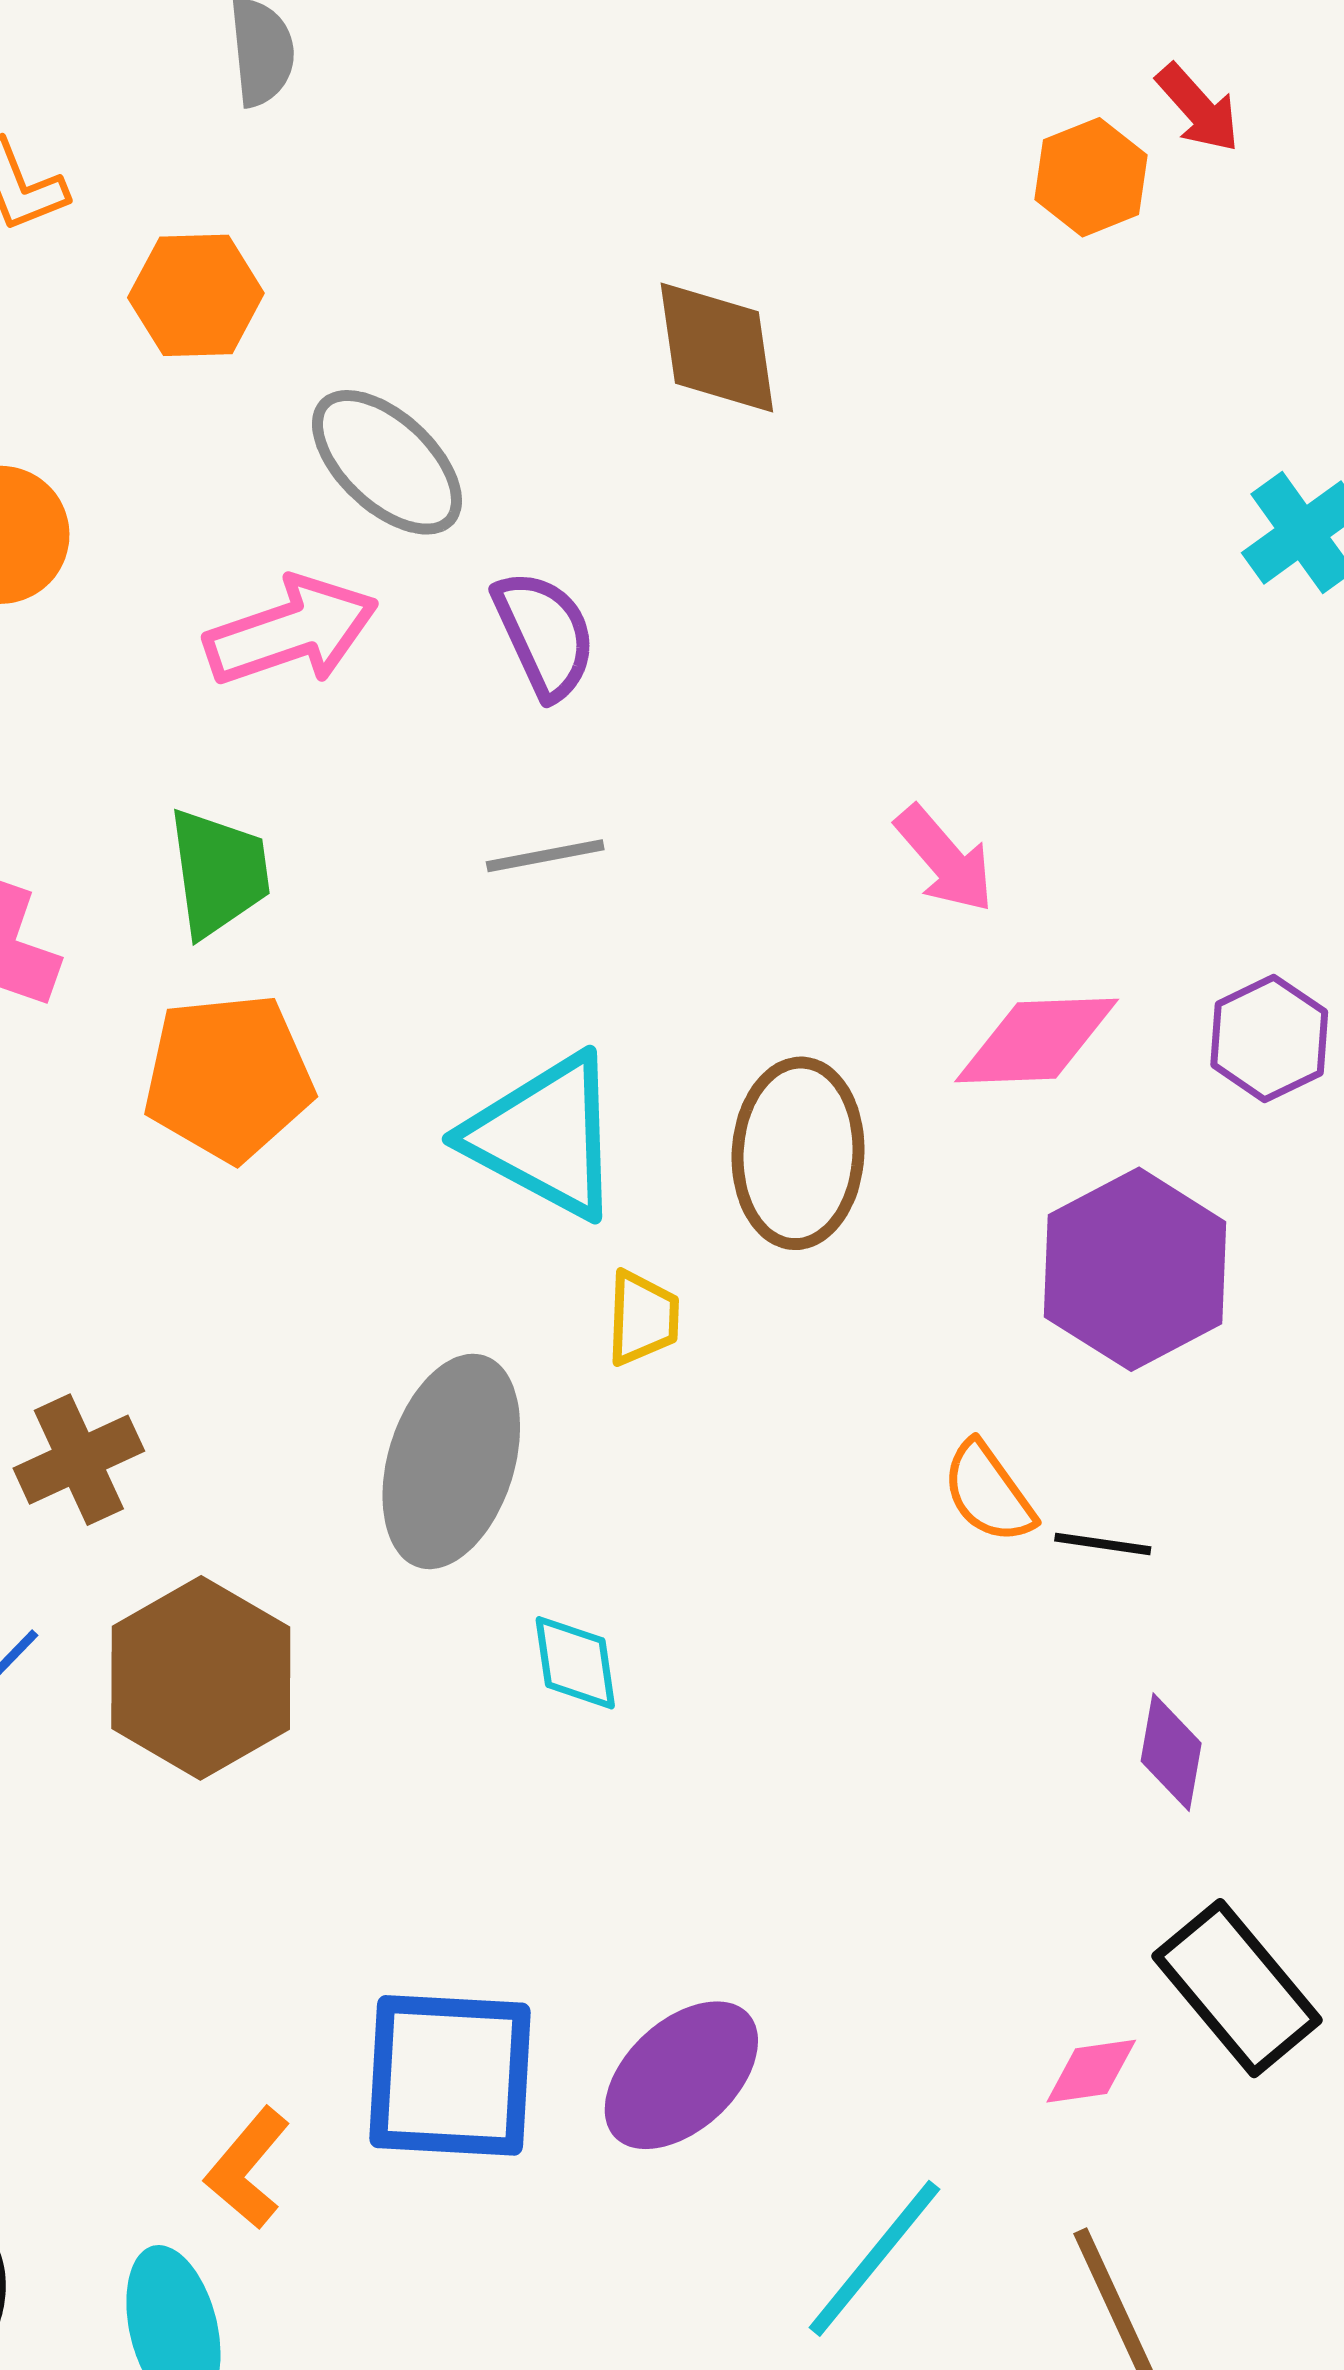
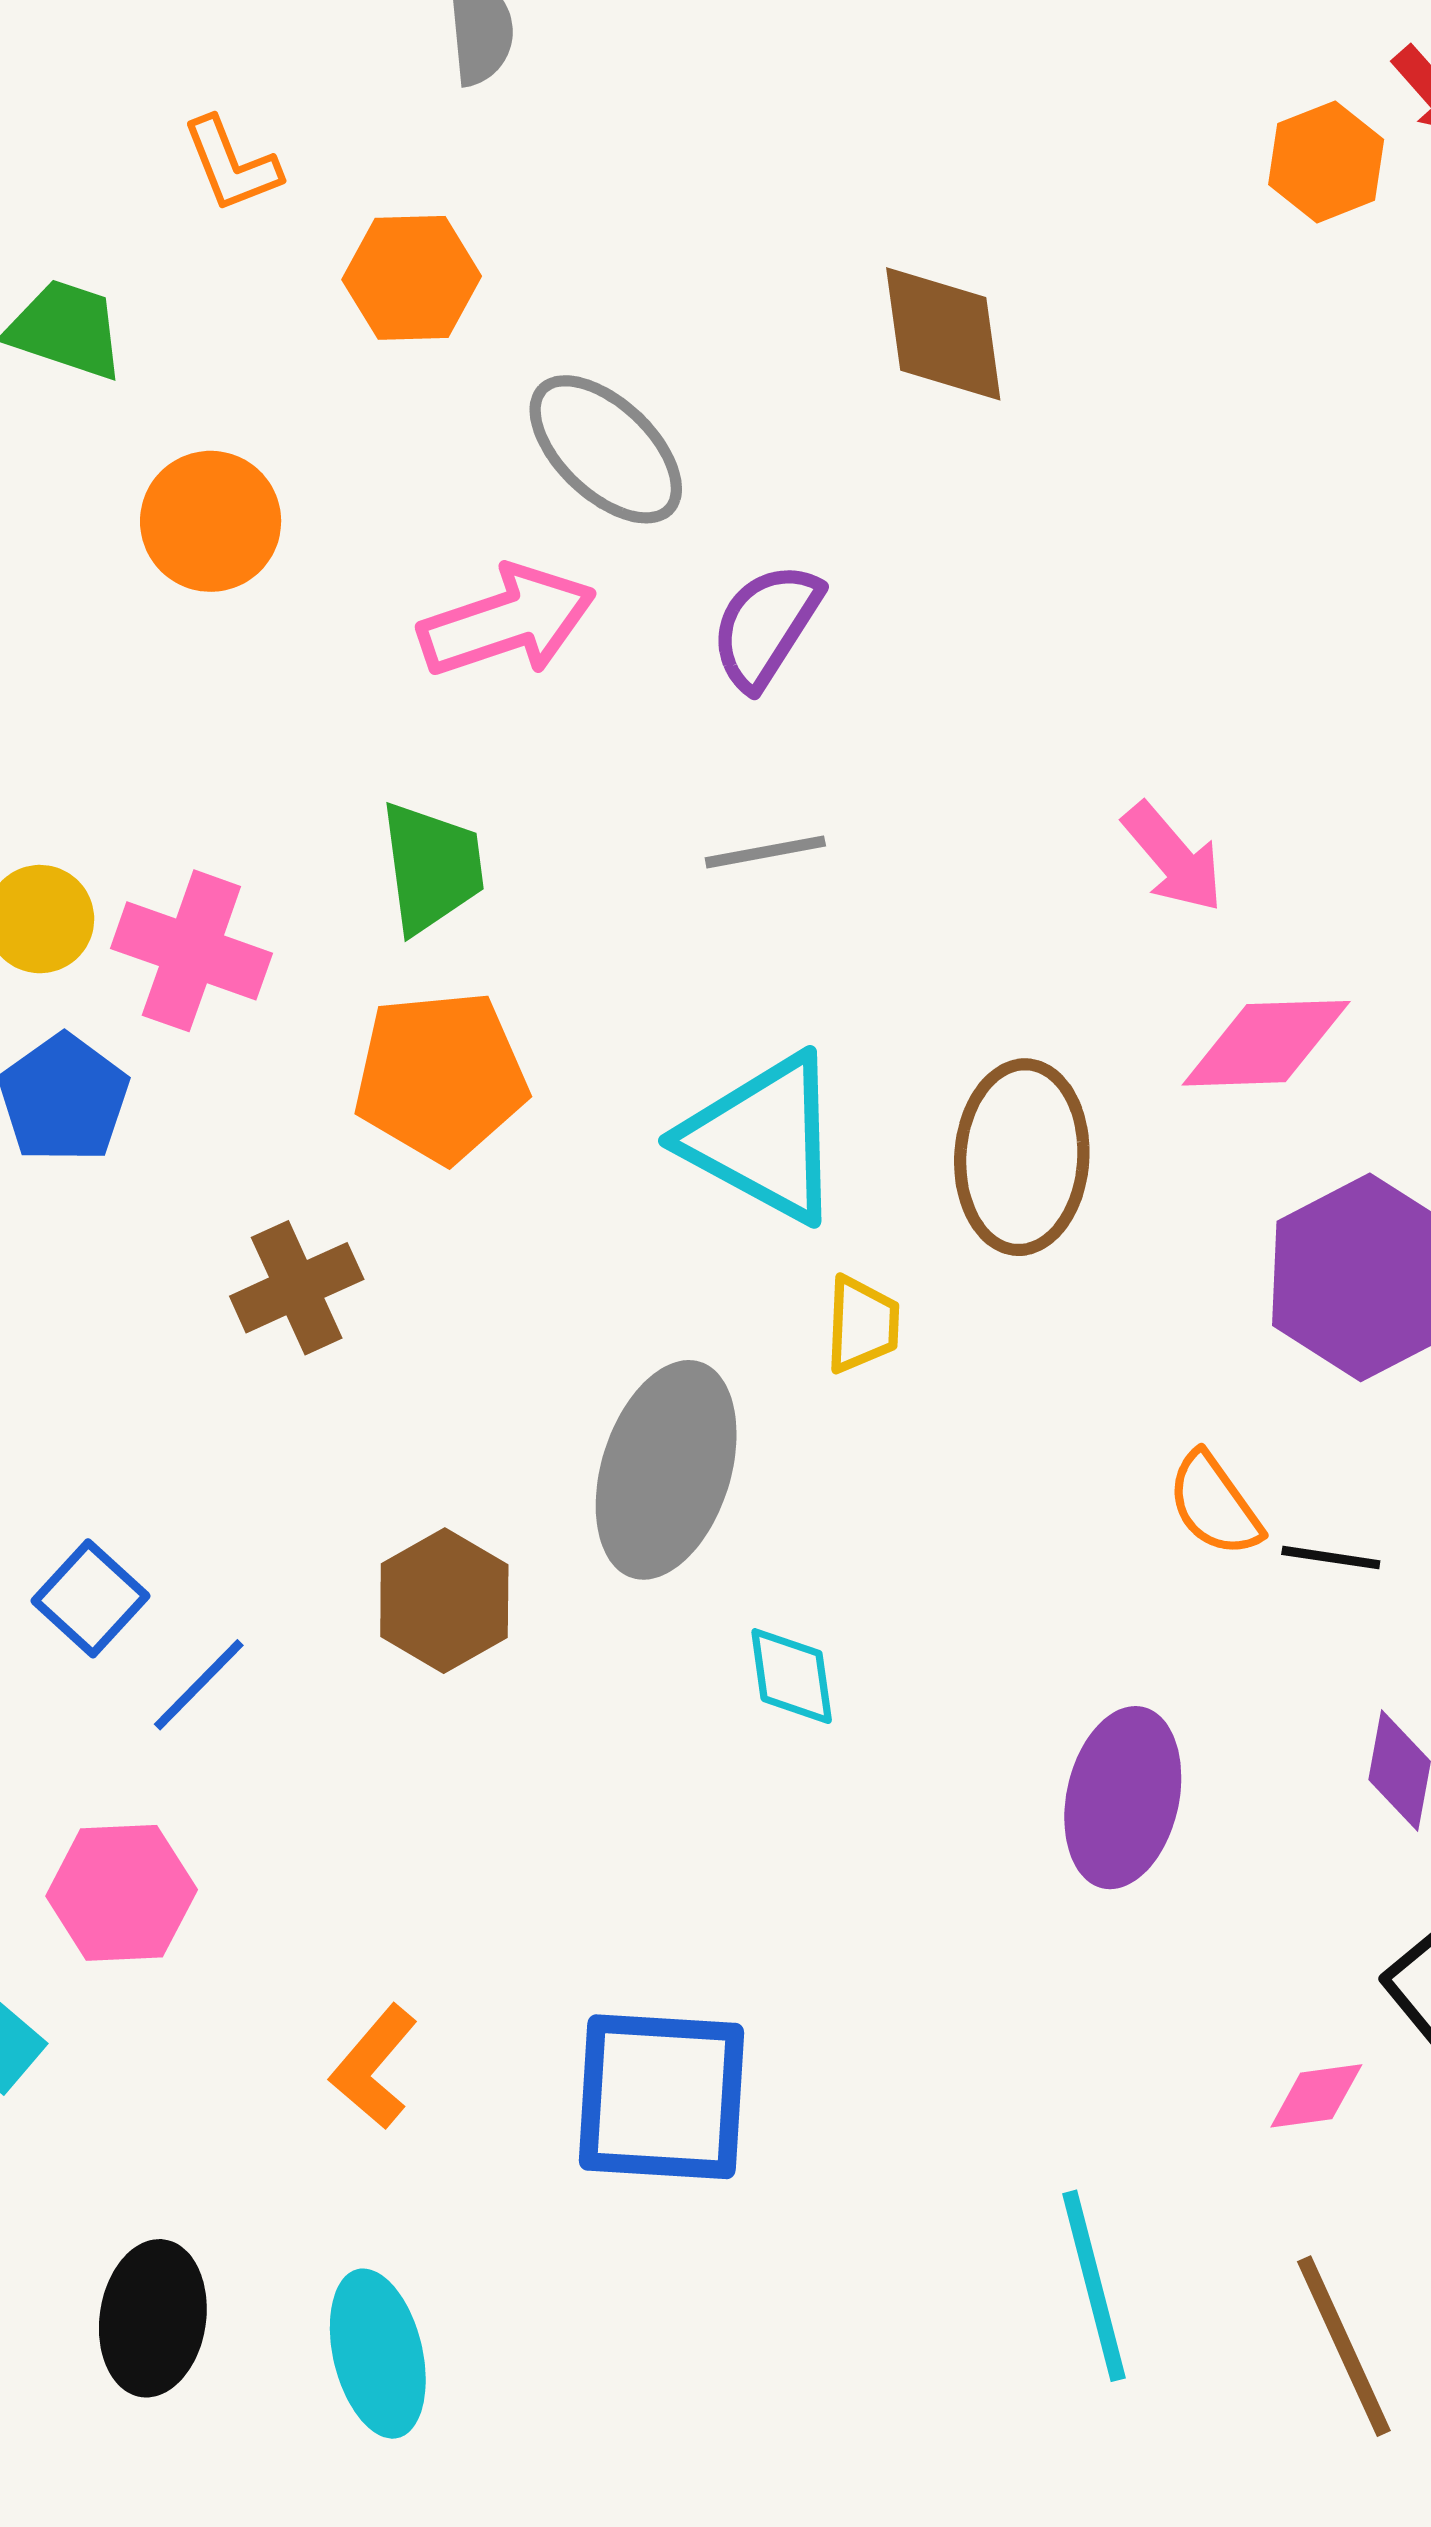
purple semicircle: (545, 634) -> (766, 626), turned -123
brown cross: (79, 1460) -> (297, 1288), moved
brown hexagon: (201, 1678) -> (444, 1601), moved, size x0.7
purple ellipse: (681, 2075) -> (1123, 1798), moved, turned -35
orange L-shape: (247, 2168) -> (374, 2067), moved
cyan line: (874, 2258) -> (1094, 2286), turned -54

